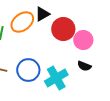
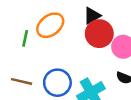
black triangle: (42, 14) -> (92, 16), moved

